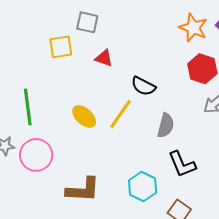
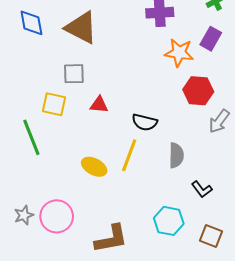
yellow square: (61, 47) -> (54, 104), turned 35
green line: (28, 107) -> (31, 137), moved
black L-shape: (182, 164) -> (202, 189), size x0.7

